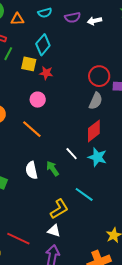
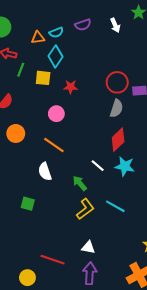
cyan semicircle: (45, 13) -> (56, 32), moved
orange triangle: (17, 19) -> (38, 38), moved
white arrow: (94, 21) -> (115, 25), moved, turned -96
red star: (46, 73) -> (71, 87), moved
white semicircle: (31, 170) -> (45, 172), moved
yellow L-shape: (59, 209) -> (85, 209), moved

